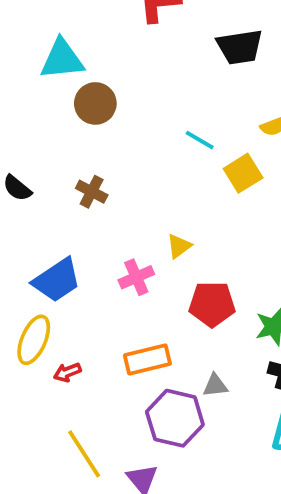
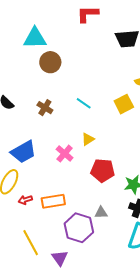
cyan line: (200, 140) -> (84, 103), moved
pink cross: (136, 277) -> (65, 154), turned -30
orange rectangle: (147, 360) -> (53, 201), moved

